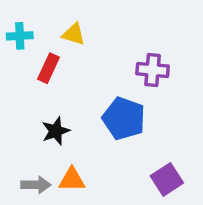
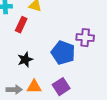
purple cross: (153, 70) -> (85, 38), moved
purple square: (167, 179) -> (61, 87), moved

